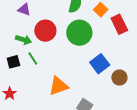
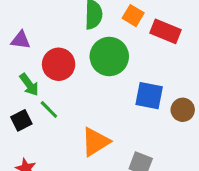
red rectangle: (119, 24) -> (165, 31), turned -30
green arrow: (24, 40) -> (29, 85), turned 49
blue square: (100, 64) -> (149, 96), turned -30

